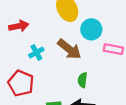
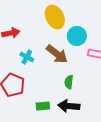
cyan cross: (36, 52) -> (27, 57), turned -32

